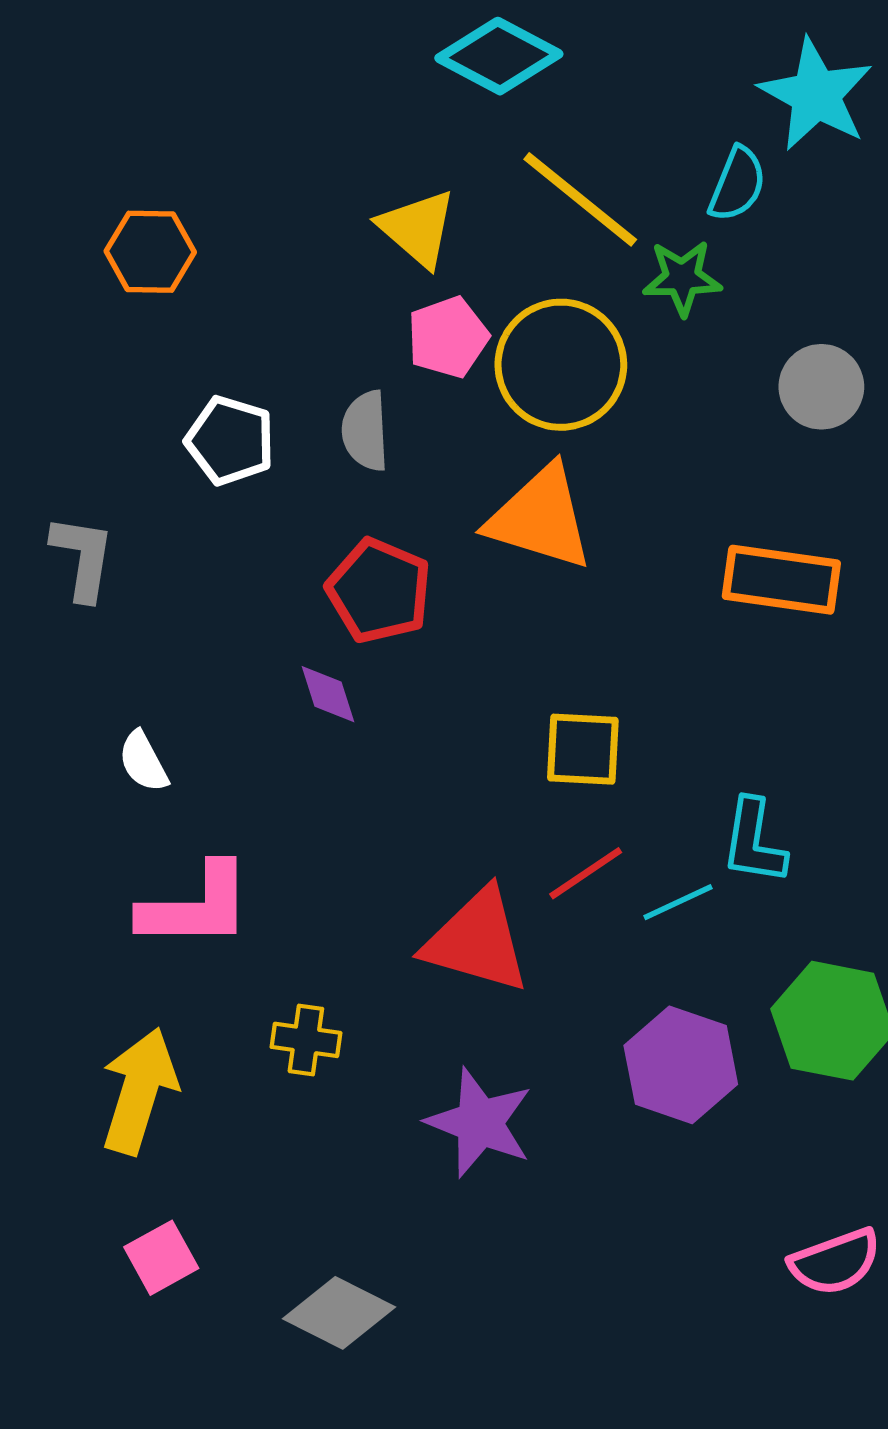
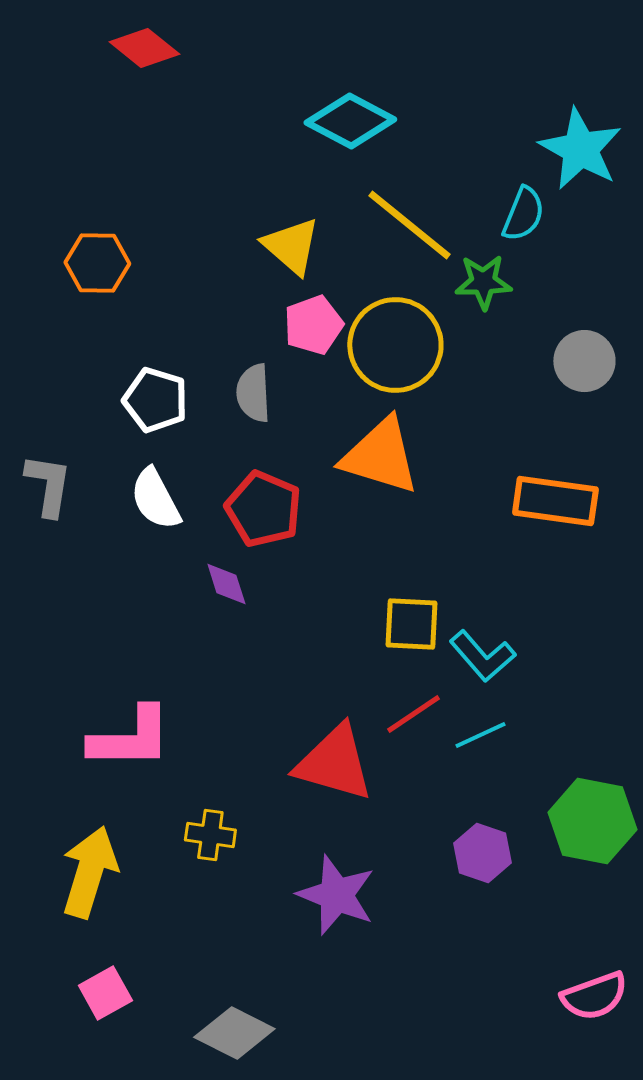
white semicircle: (143, 762) -> (155, 499), moved, size x1.4
cyan L-shape: (754, 842) -> (482, 656), moved, turned -50
purple hexagon: (681, 1065) -> (482, 853), size x0.7

